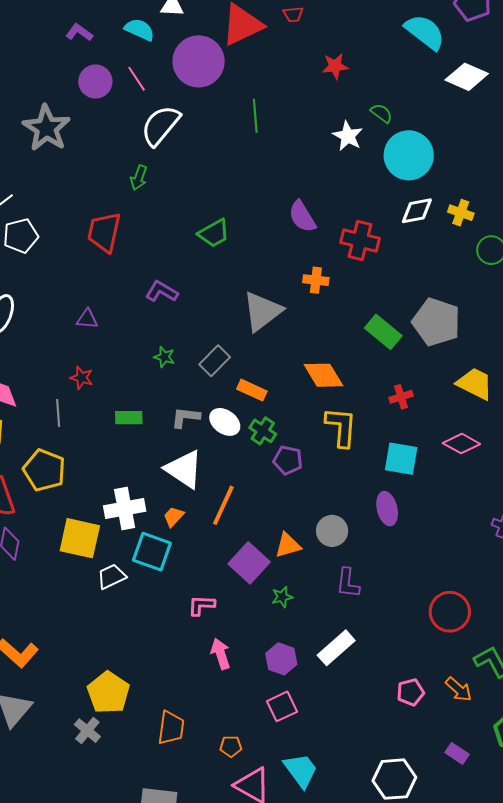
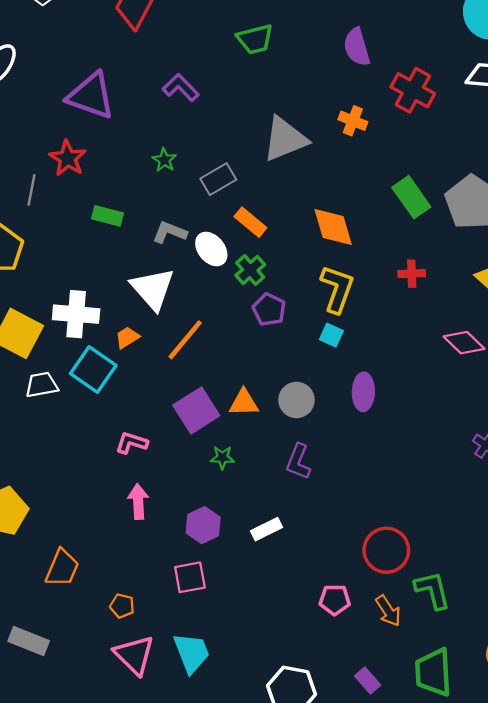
purple triangle: (87, 319) -> (91, 96), size x2.0
red star: (82, 378) -> (68, 158), size x1.4
cyan square: (401, 459) -> (331, 335), moved, size x0.6
red circle: (450, 612) -> (386, 550), moved
white rectangle: (336, 648) -> (267, 529), size x0.7

